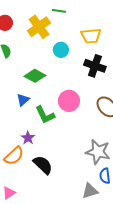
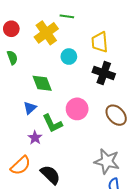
yellow trapezoid: (91, 36) -> (100, 42), turned 90
green diamond: (35, 76) -> (42, 83), turned 40
purple star: (28, 138) -> (35, 138), moved

